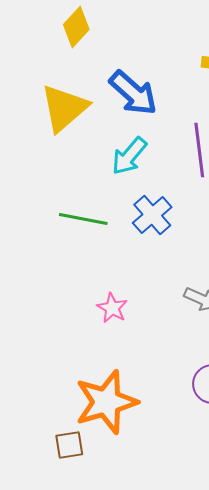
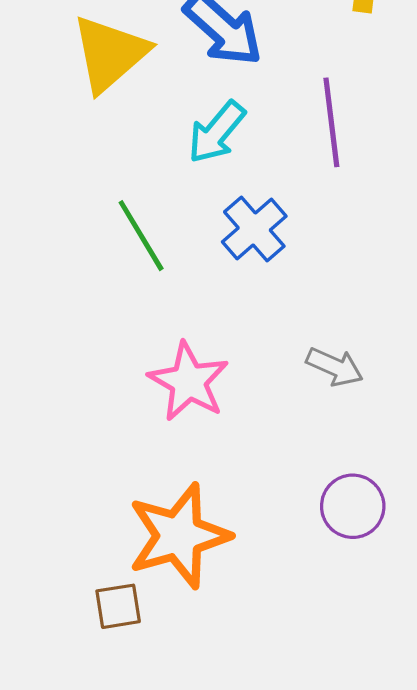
green line: (83, 219) -> (141, 236), turned 48
pink star: (112, 308) -> (189, 382), size x1.6

